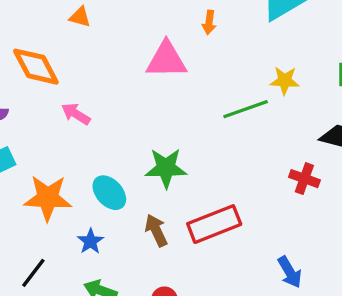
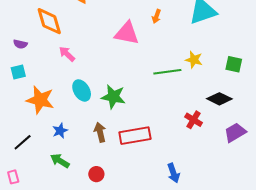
cyan ellipse: (109, 193) -> (82, 90), moved

